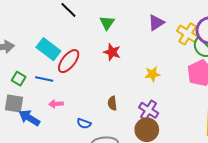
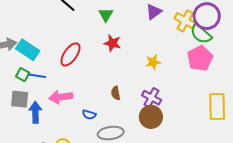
cyan rectangle: (48, 49) -> (28, 50), moved
blue line: (44, 79) -> (37, 76), moved
pink arrow: (56, 104) -> (61, 97), size x1.6
blue arrow: (29, 118) -> (35, 112), turned 60

